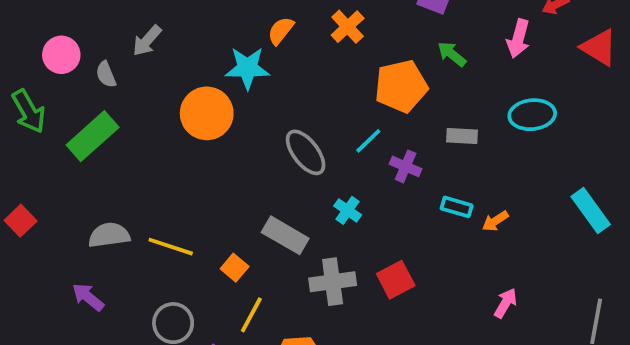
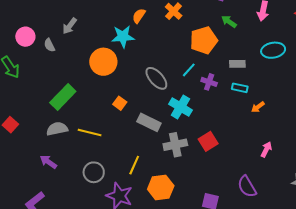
green rectangle: (93, 136) -> (63, 97), moved
cyan rectangle: (457, 207) -> (240, 88), moved
cyan cross: (348, 210) -> (180, 107), size x1.6
orange square: (235, 268) -> (120, 103), moved

